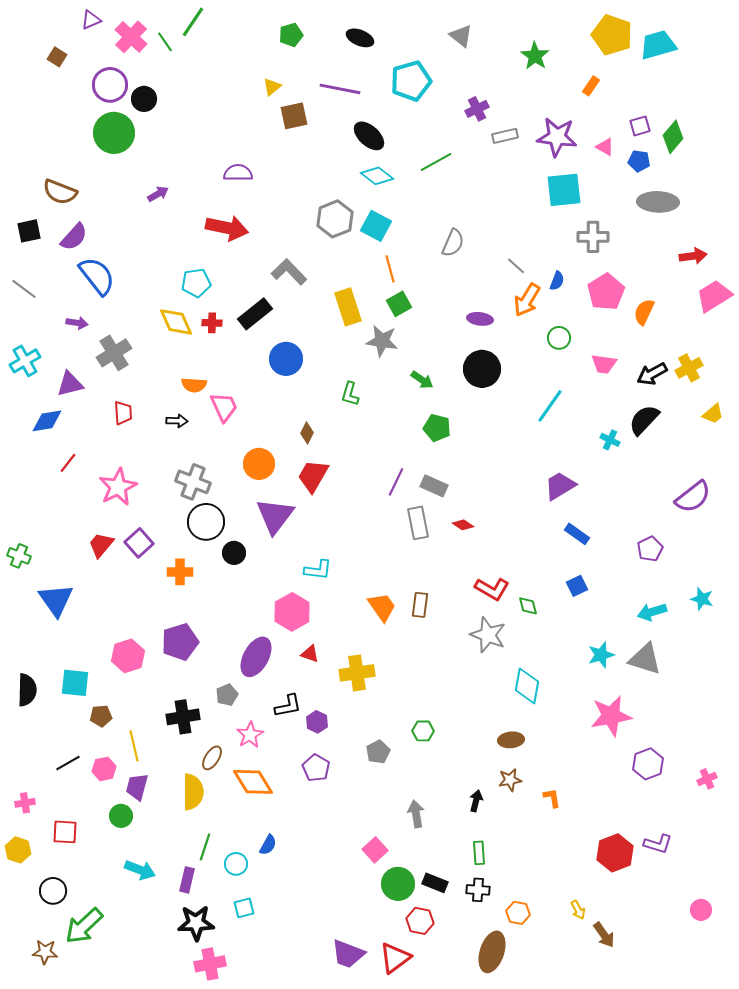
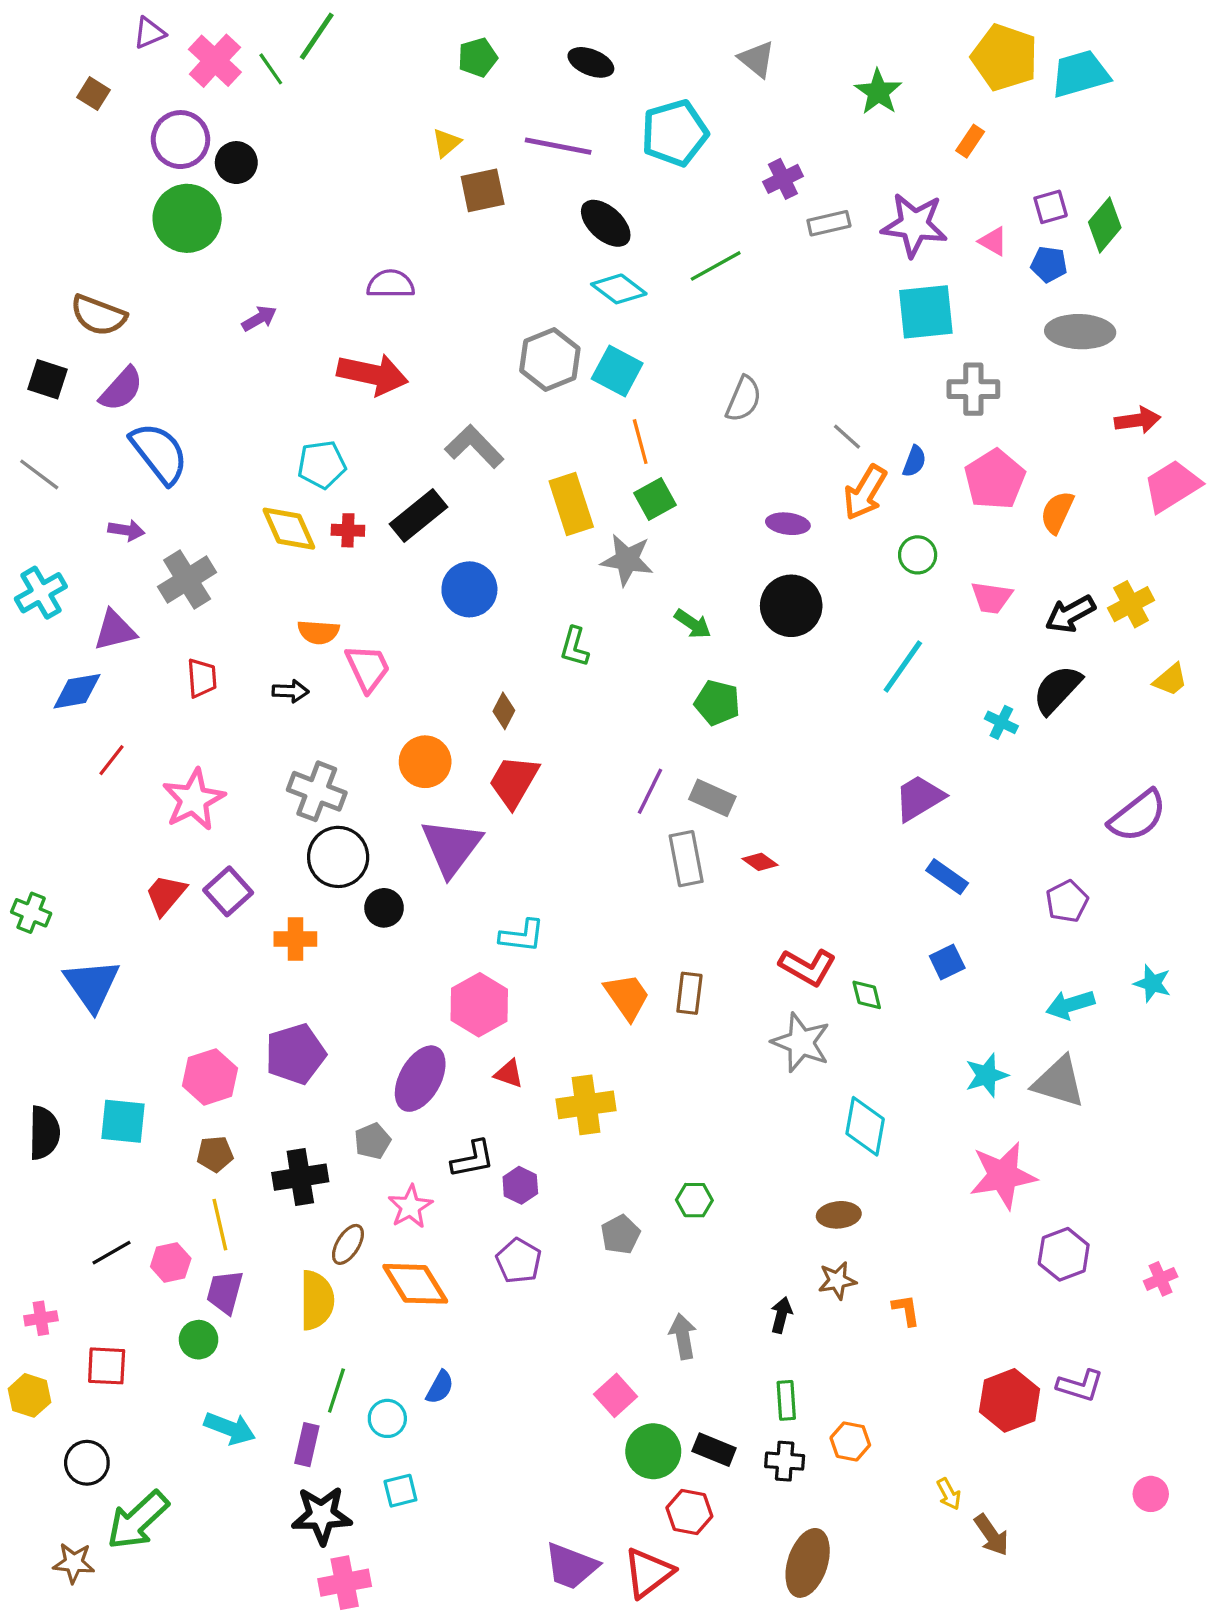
black square: (29, 231) -> (48, 379), turned 30
brown pentagon: (101, 716) -> (215, 1154), moved
orange hexagon: (518, 913) -> (850, 1441), moved

